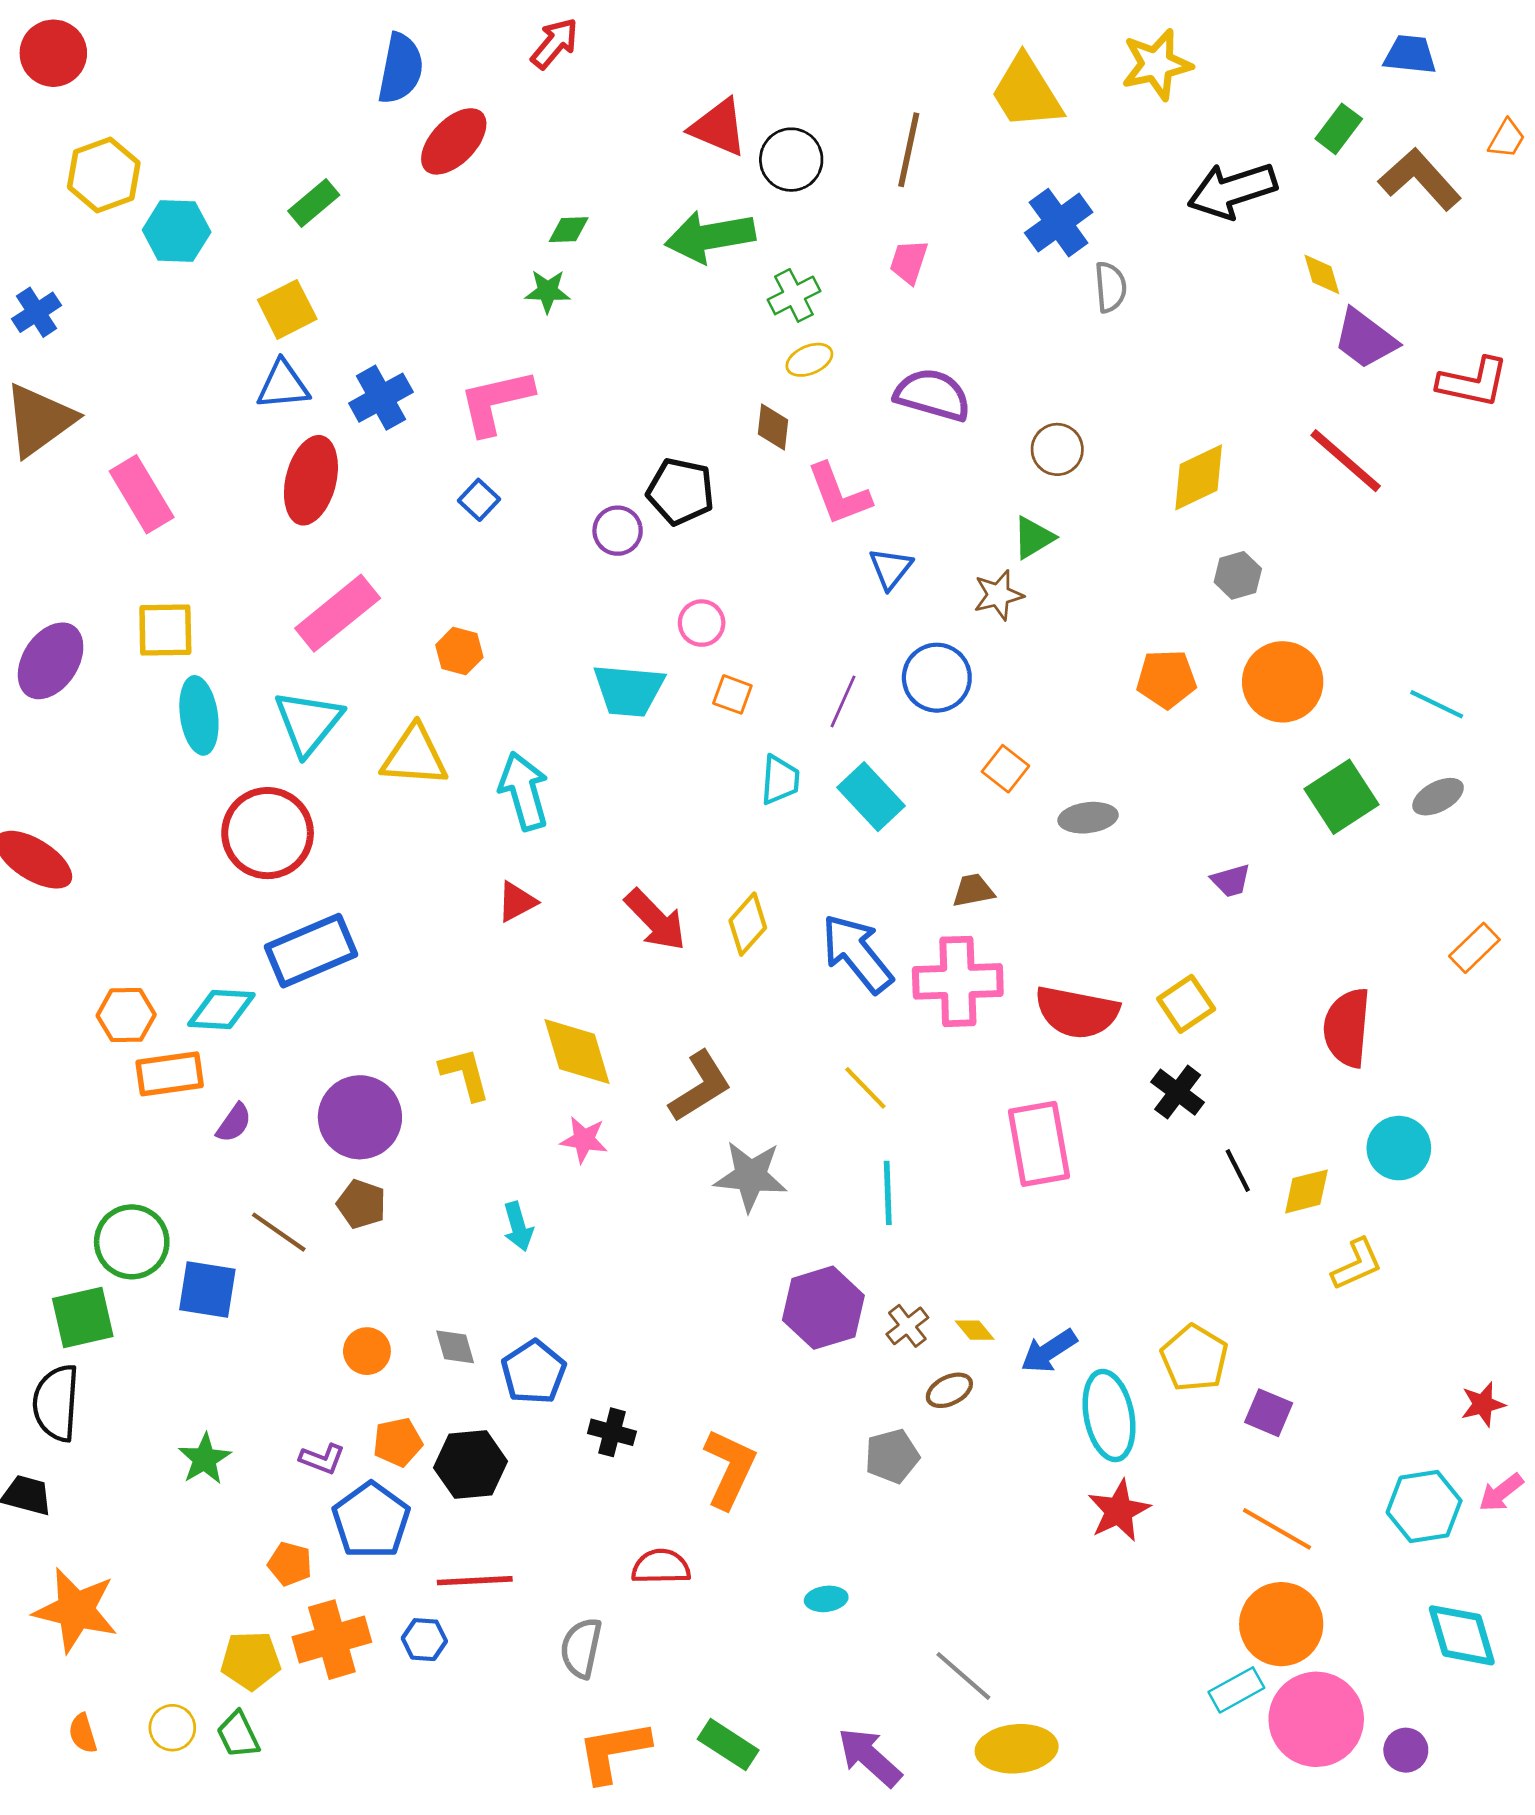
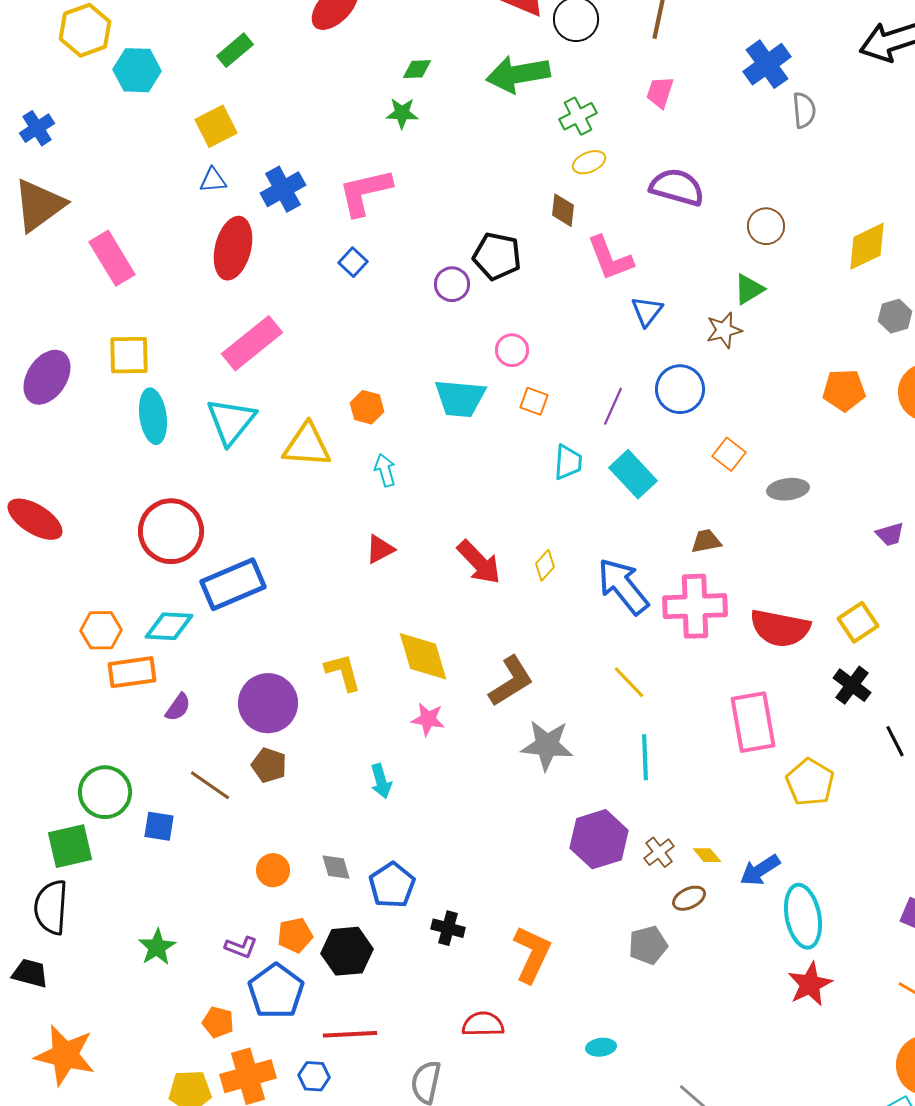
blue triangle: (283, 385) -> (213, 180), size x0.7
orange hexagon: (459, 651) -> (367, 407), moved
cyan arrow: (524, 791) -> (385, 470), size x0.6
red circle: (268, 833) -> (171, 531), moved
yellow diamond: (748, 924) -> (545, 565), size x0.7
blue square: (207, 1289) -> (159, 826), size x0.7
yellow pentagon: (1194, 1358) -> (810, 782), moved

